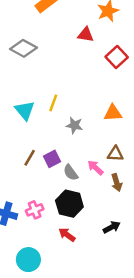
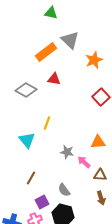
red triangle: (86, 35) -> (54, 79), moved
yellow line: (53, 103) -> (47, 123), moved
purple square: (52, 159) -> (42, 202), moved
pink arrow: (96, 168) -> (84, 162), moved

